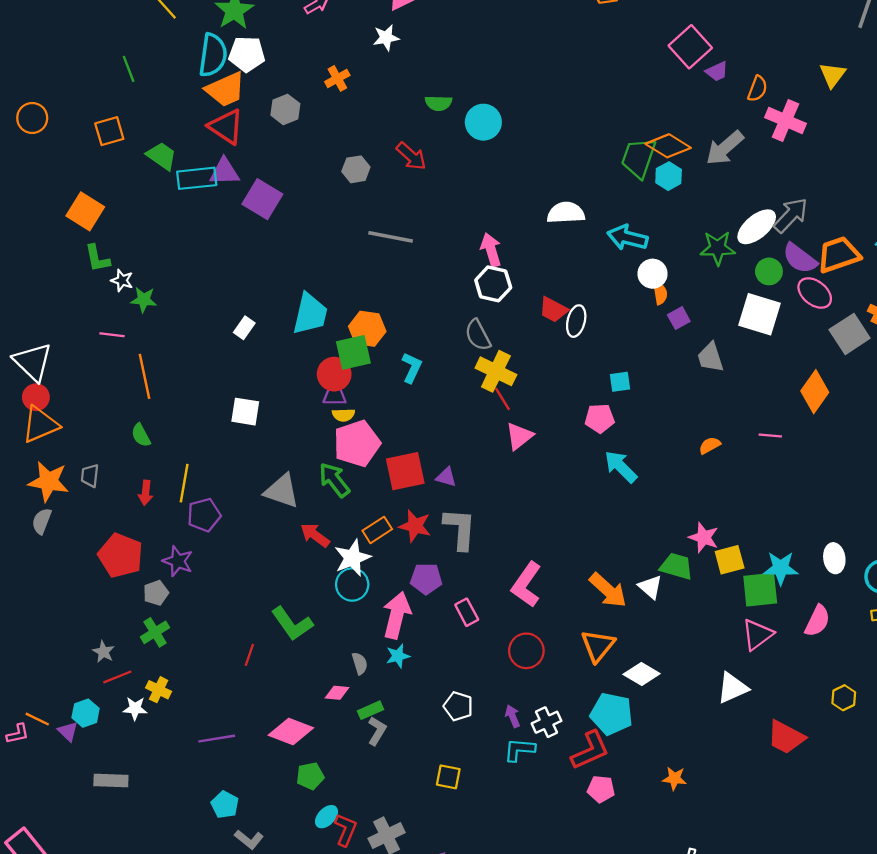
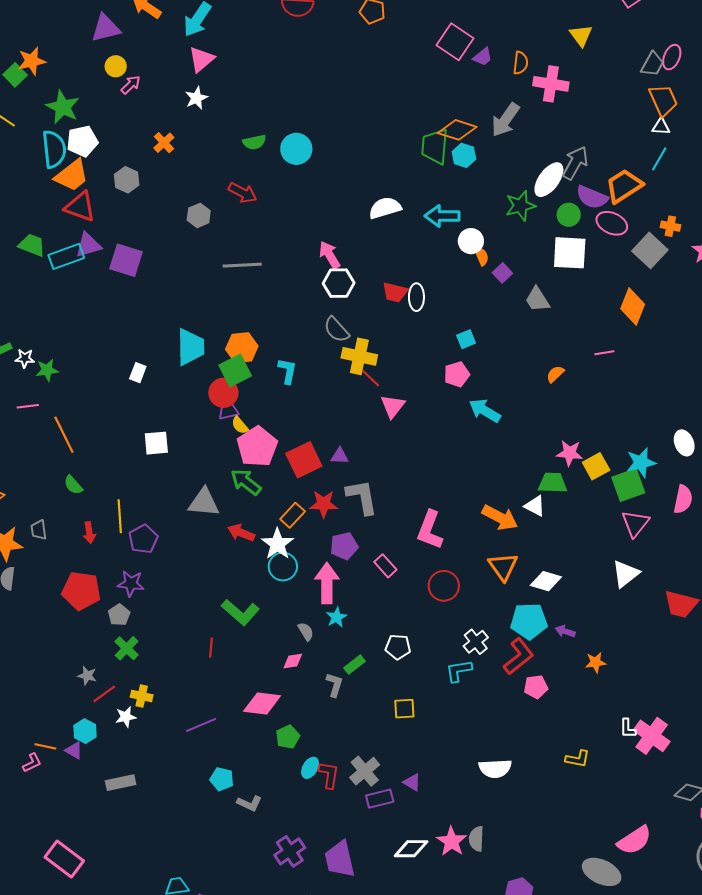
yellow semicircle: (343, 415) -> (240, 425), turned 66
green rectangle: (371, 710) -> (355, 665), moved
purple arrow: (513, 716) -> (565, 631), moved, turned -36

